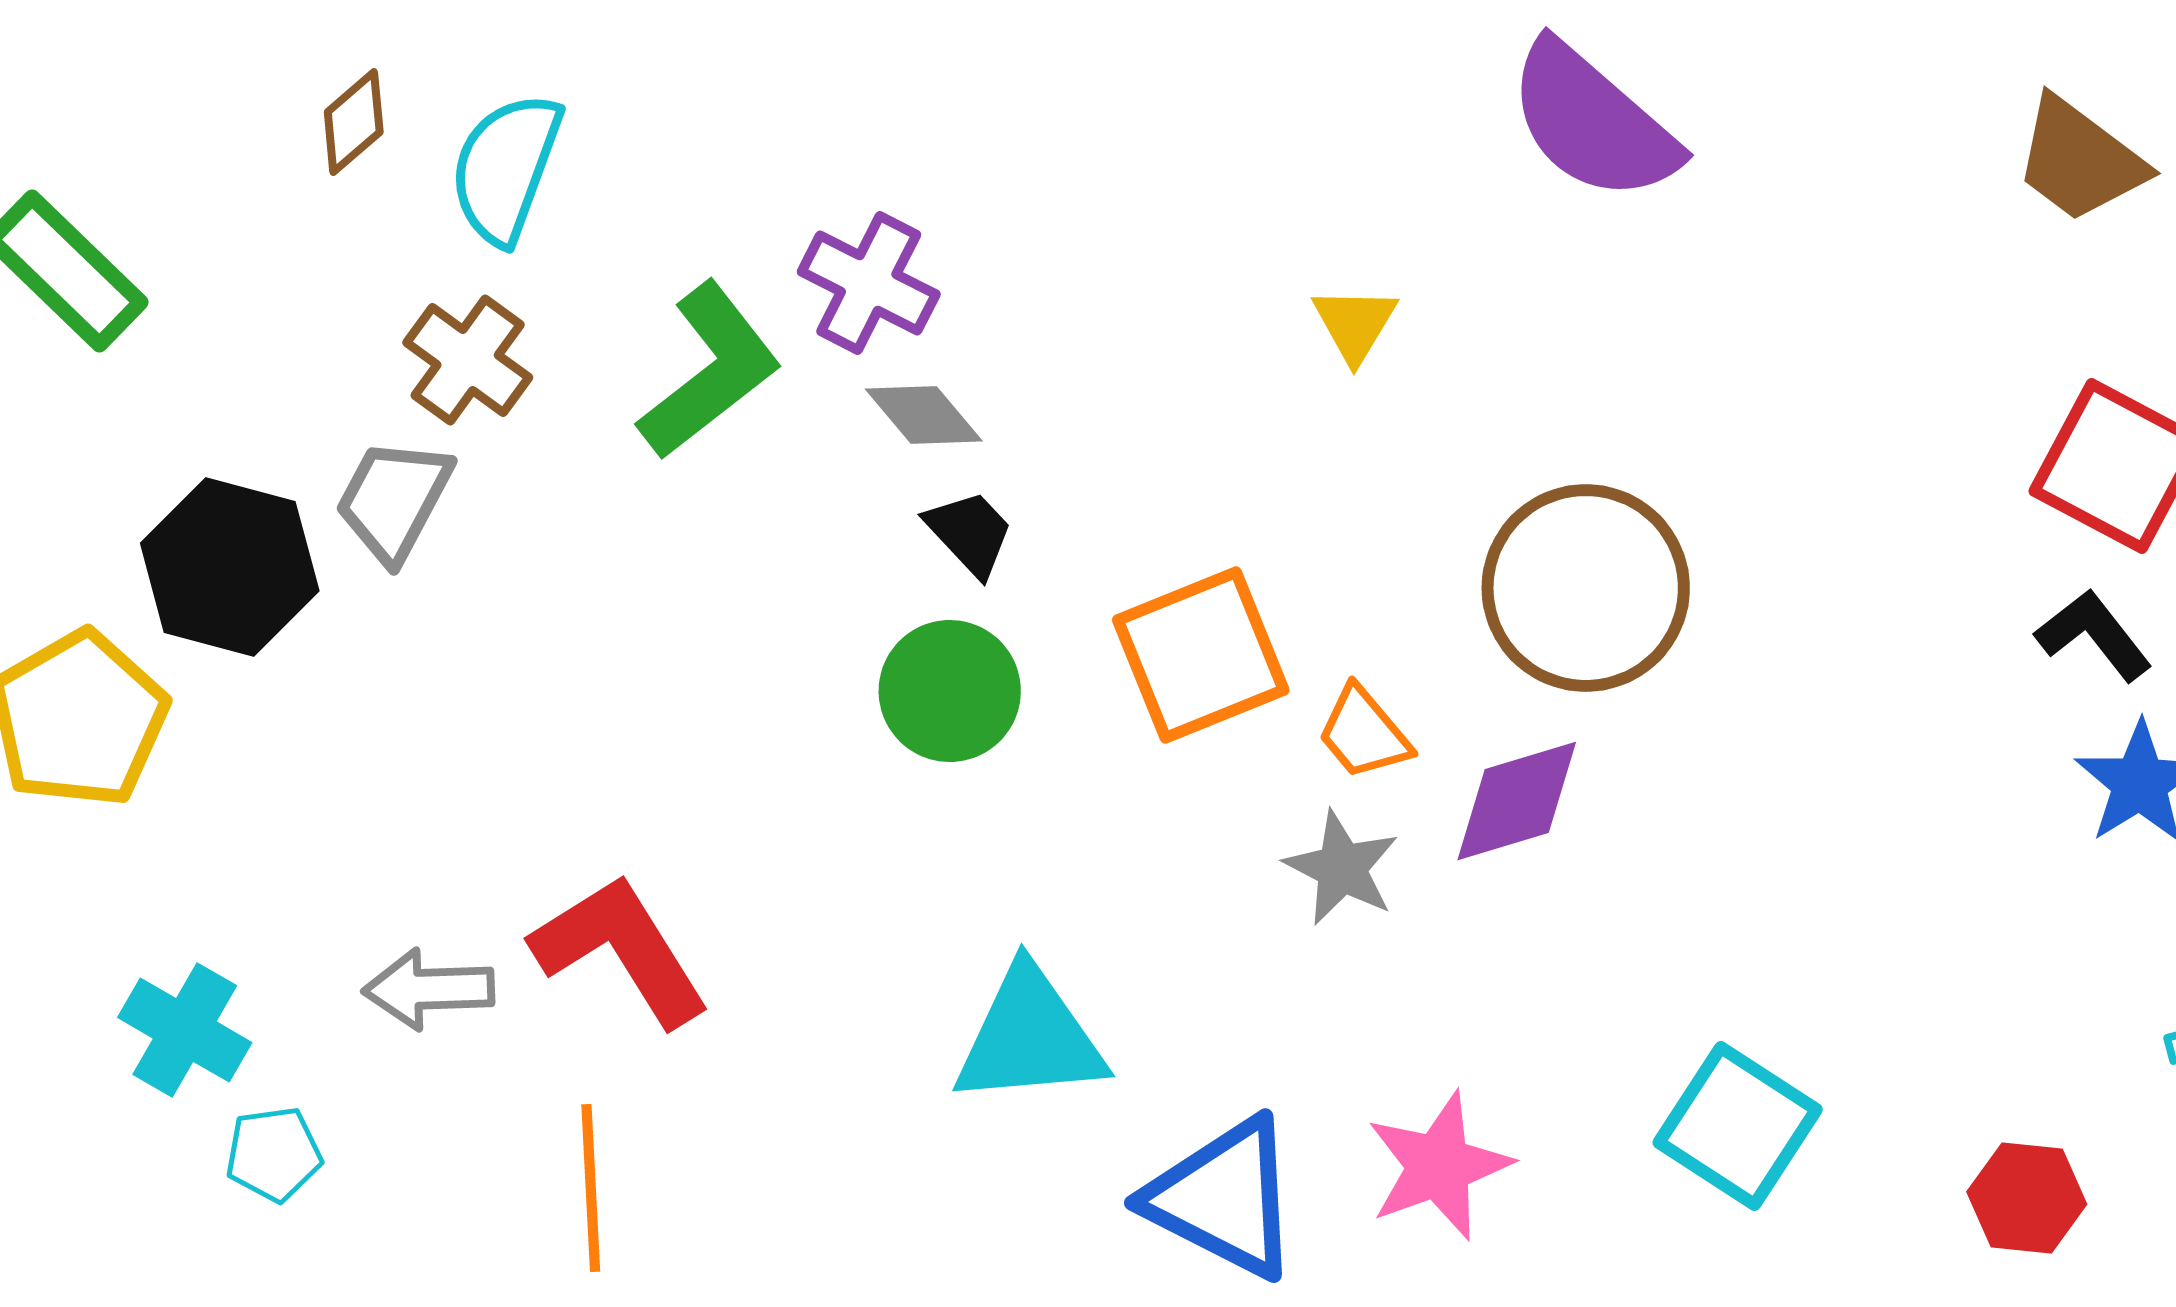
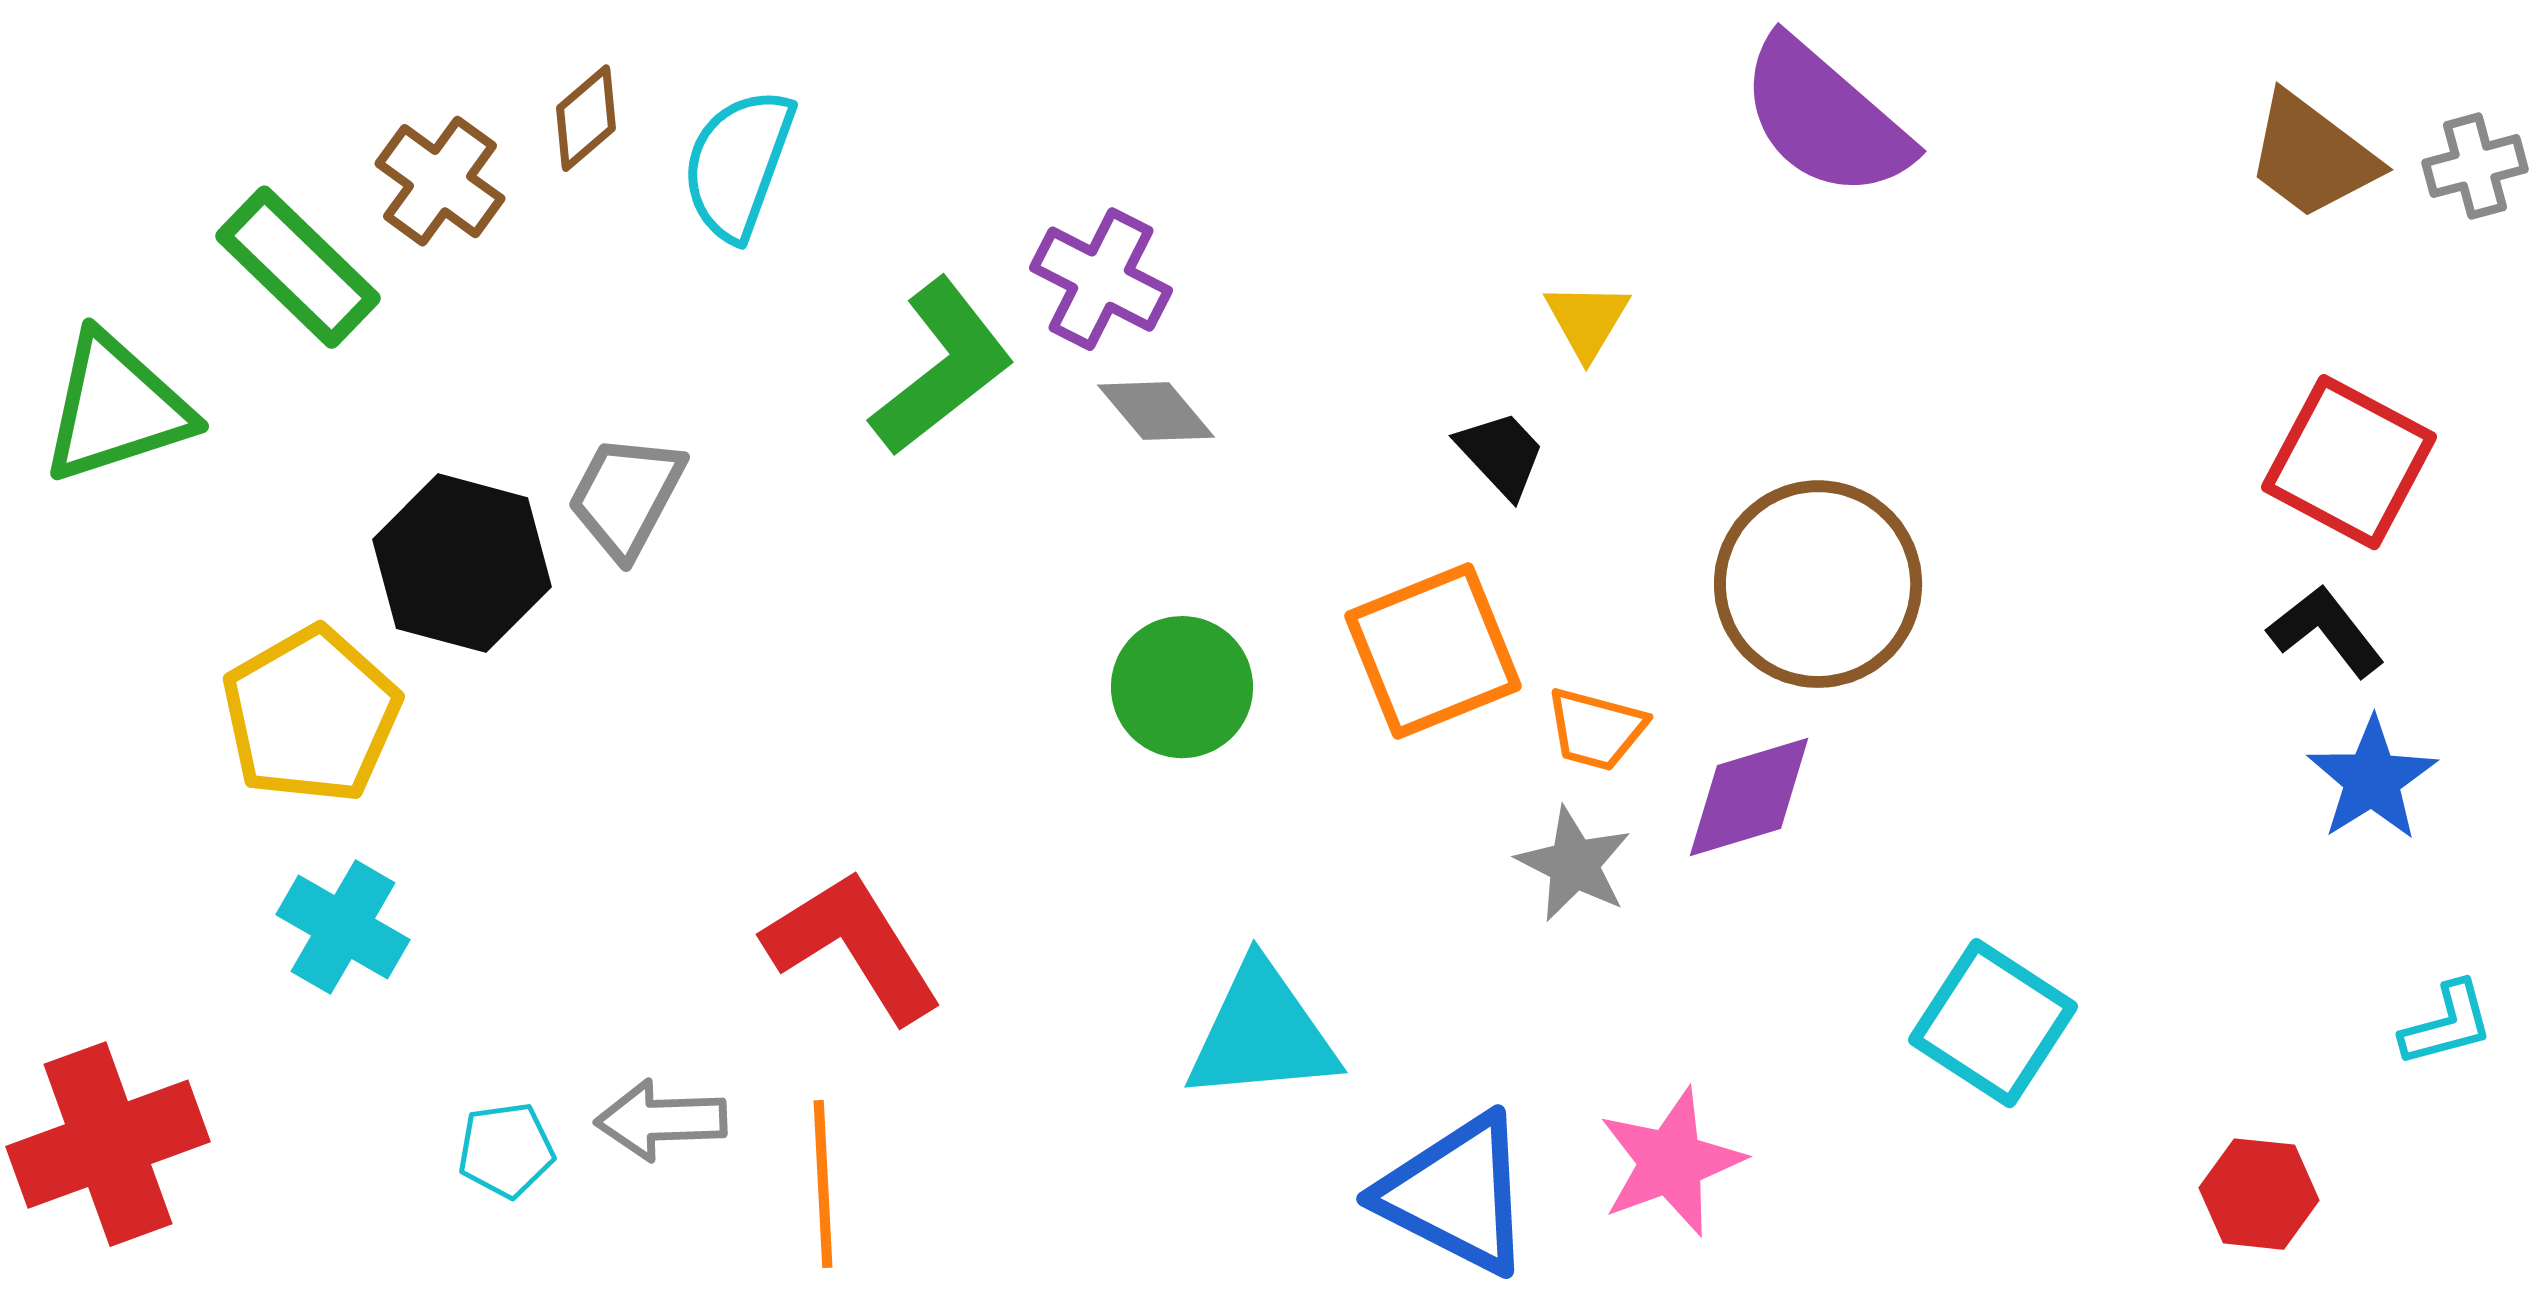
brown cross: (468, 360) -> (440, 181), moved
black trapezoid: (970, 533) -> (1501, 454), moved
orange trapezoid: (1364, 733) -> (1596, 729), turned -35
gray arrow: (429, 989) -> (661, 1120), moved
cyan cross: (185, 1030) -> (343, 927), moved
cyan square: (1738, 1126) -> (1993, 1023), moved

